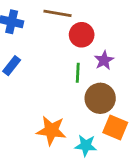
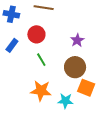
red circle: (82, 35) -> (36, 34), moved
green line: (78, 73) -> (41, 60), moved, turned -32

